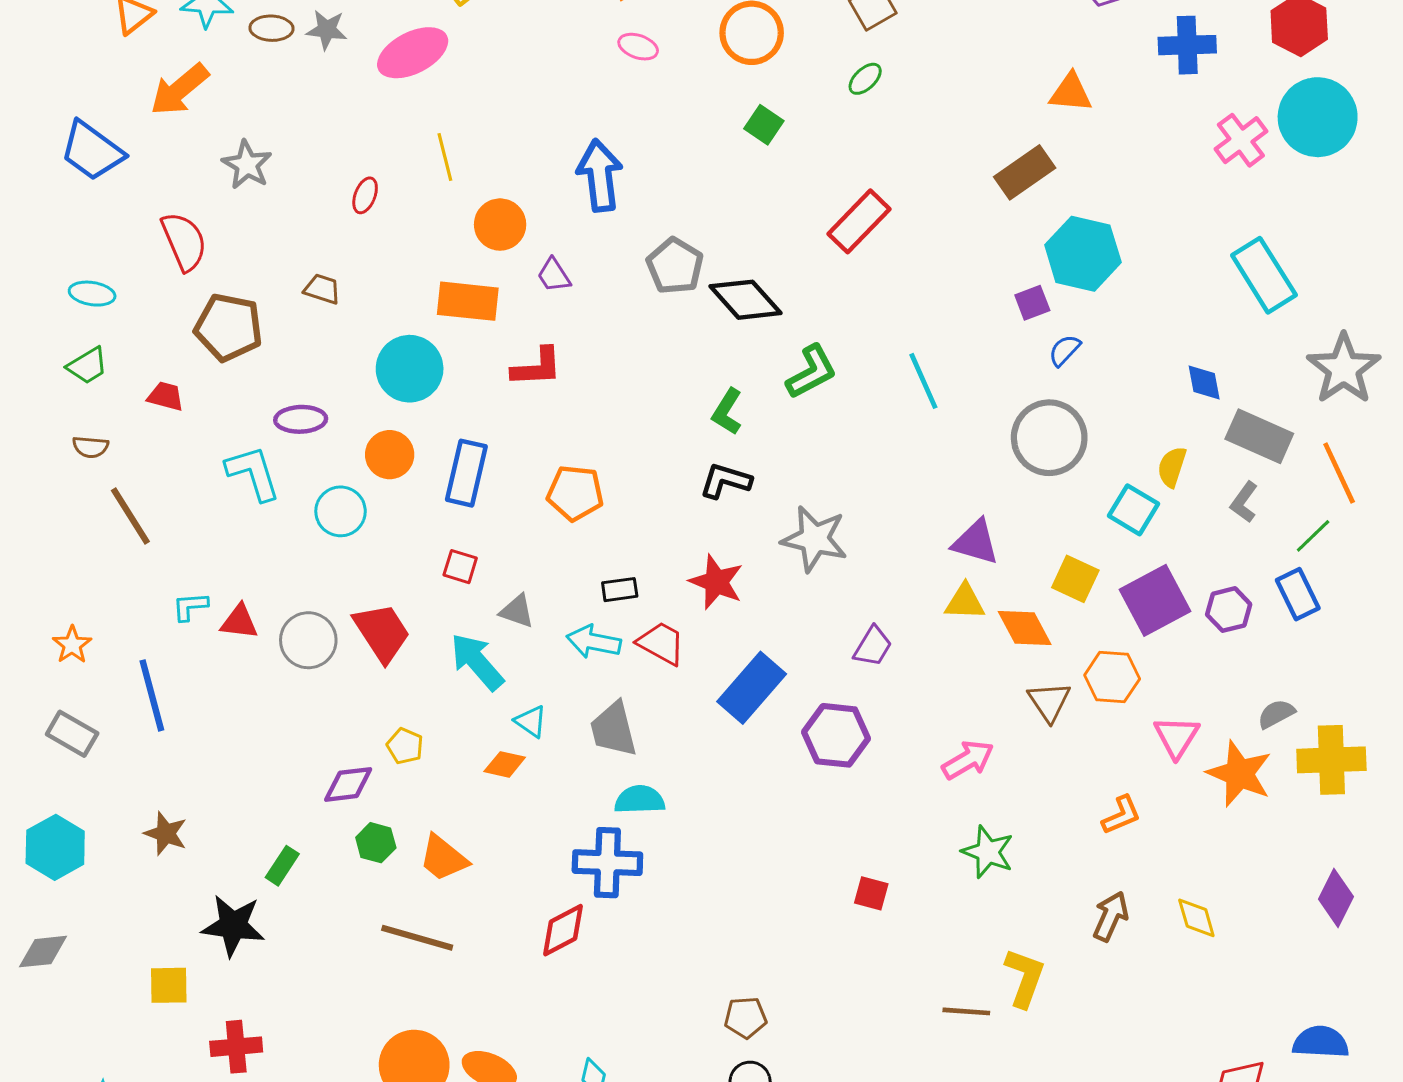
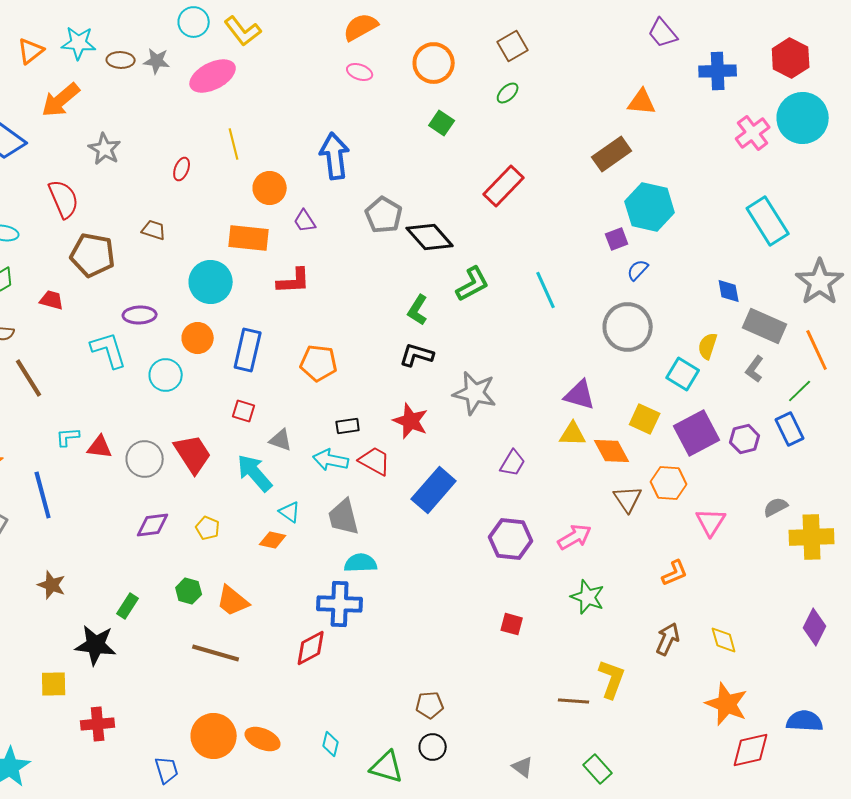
purple hexagon: (836, 735) -> (511, 539), moved
orange star: (1239, 774) -> (727, 704), moved
purple diamond: (348, 784) -> (153, 525), moved

